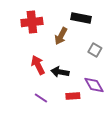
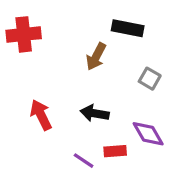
red cross: (32, 22) -> (24, 34), moved
red arrow: (38, 65) -> (41, 115), moved
purple line: (41, 98) -> (84, 161), moved

